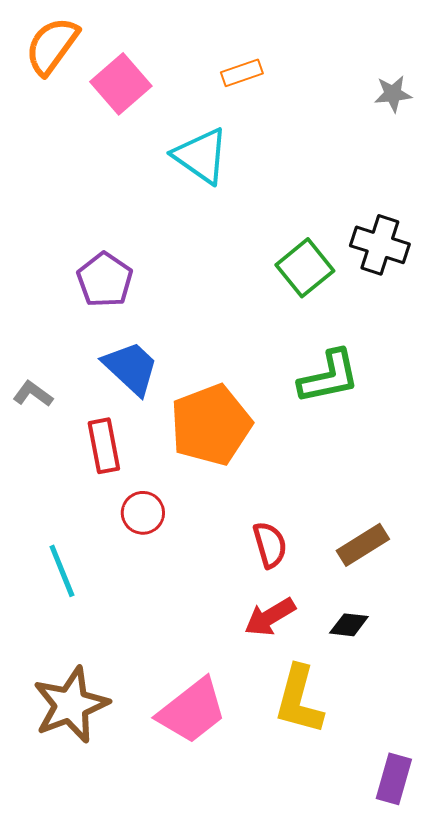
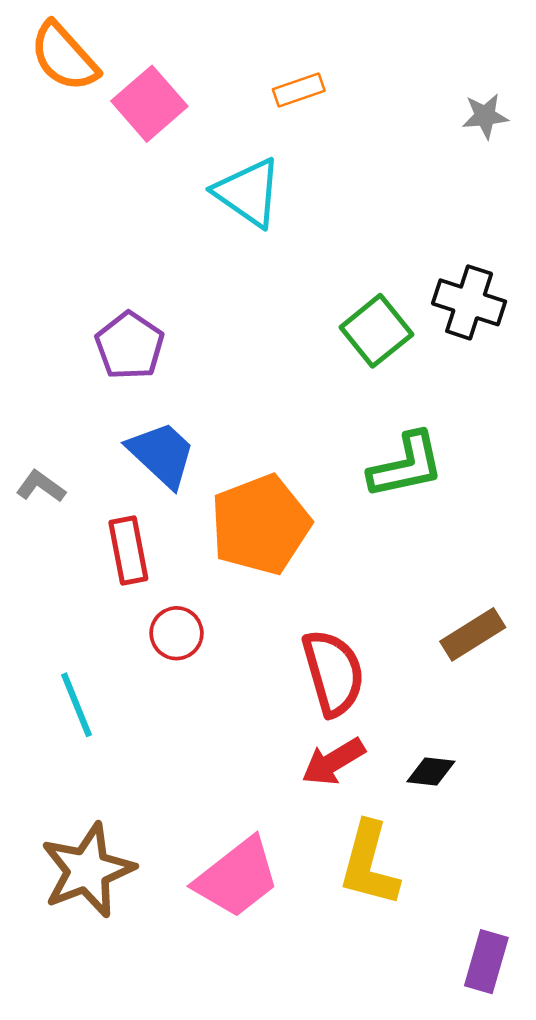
orange semicircle: (52, 46) -> (64, 57), turned -78
red semicircle: (270, 545) -> (333, 673), size x1.5
brown rectangle: (363, 545) -> (473, 634), moved

